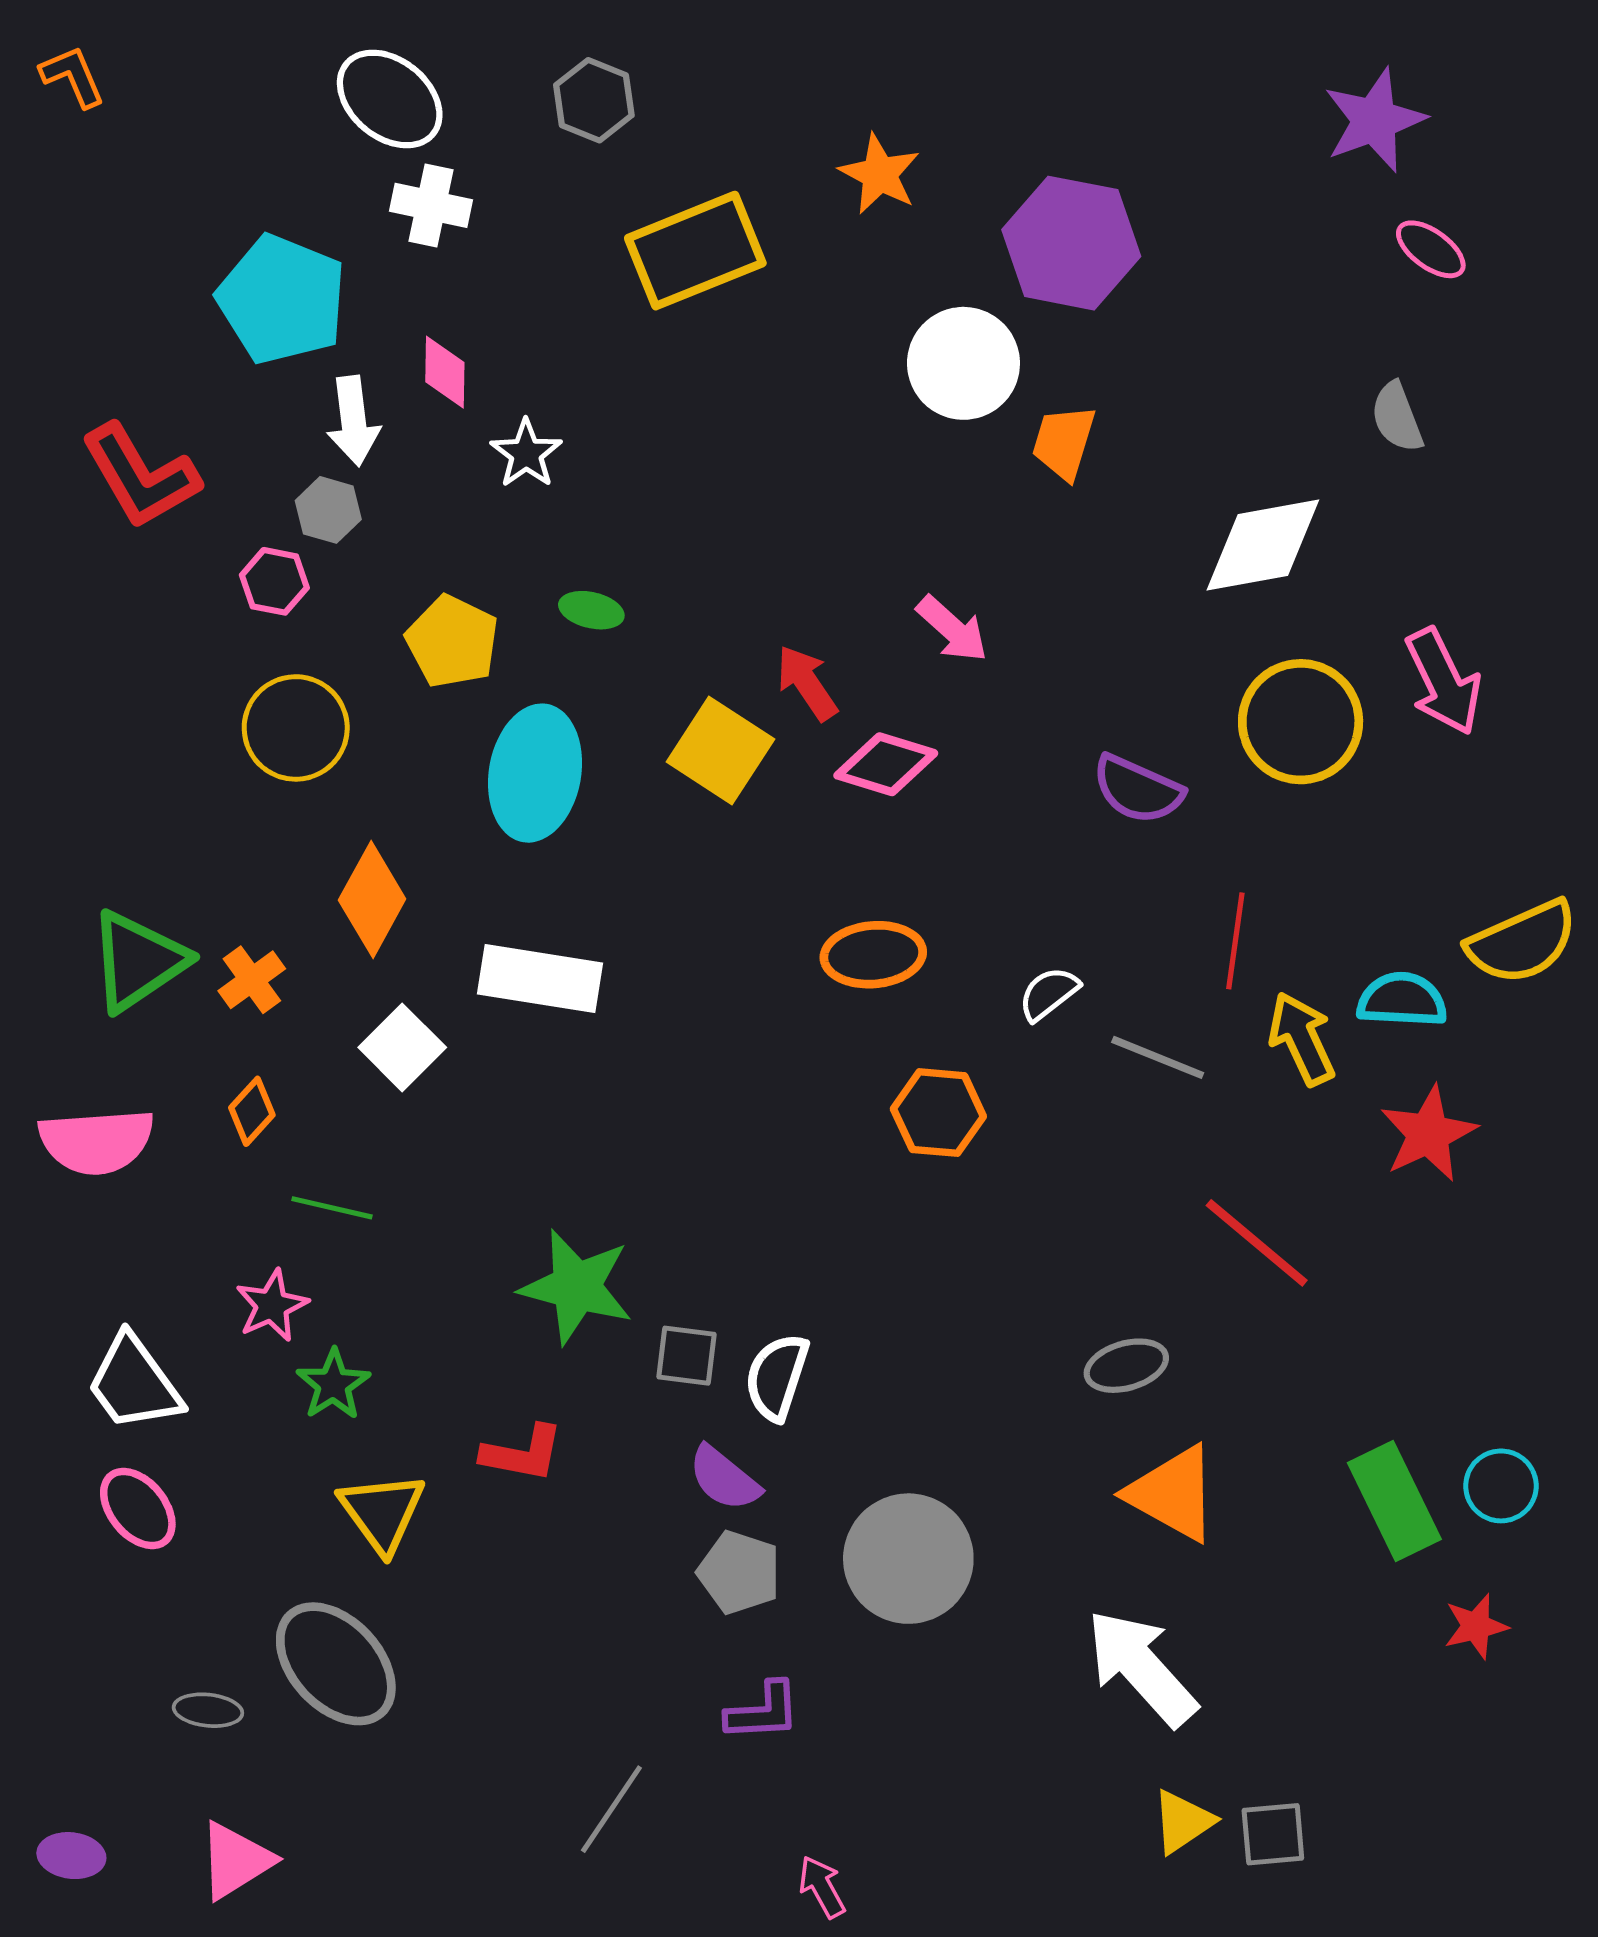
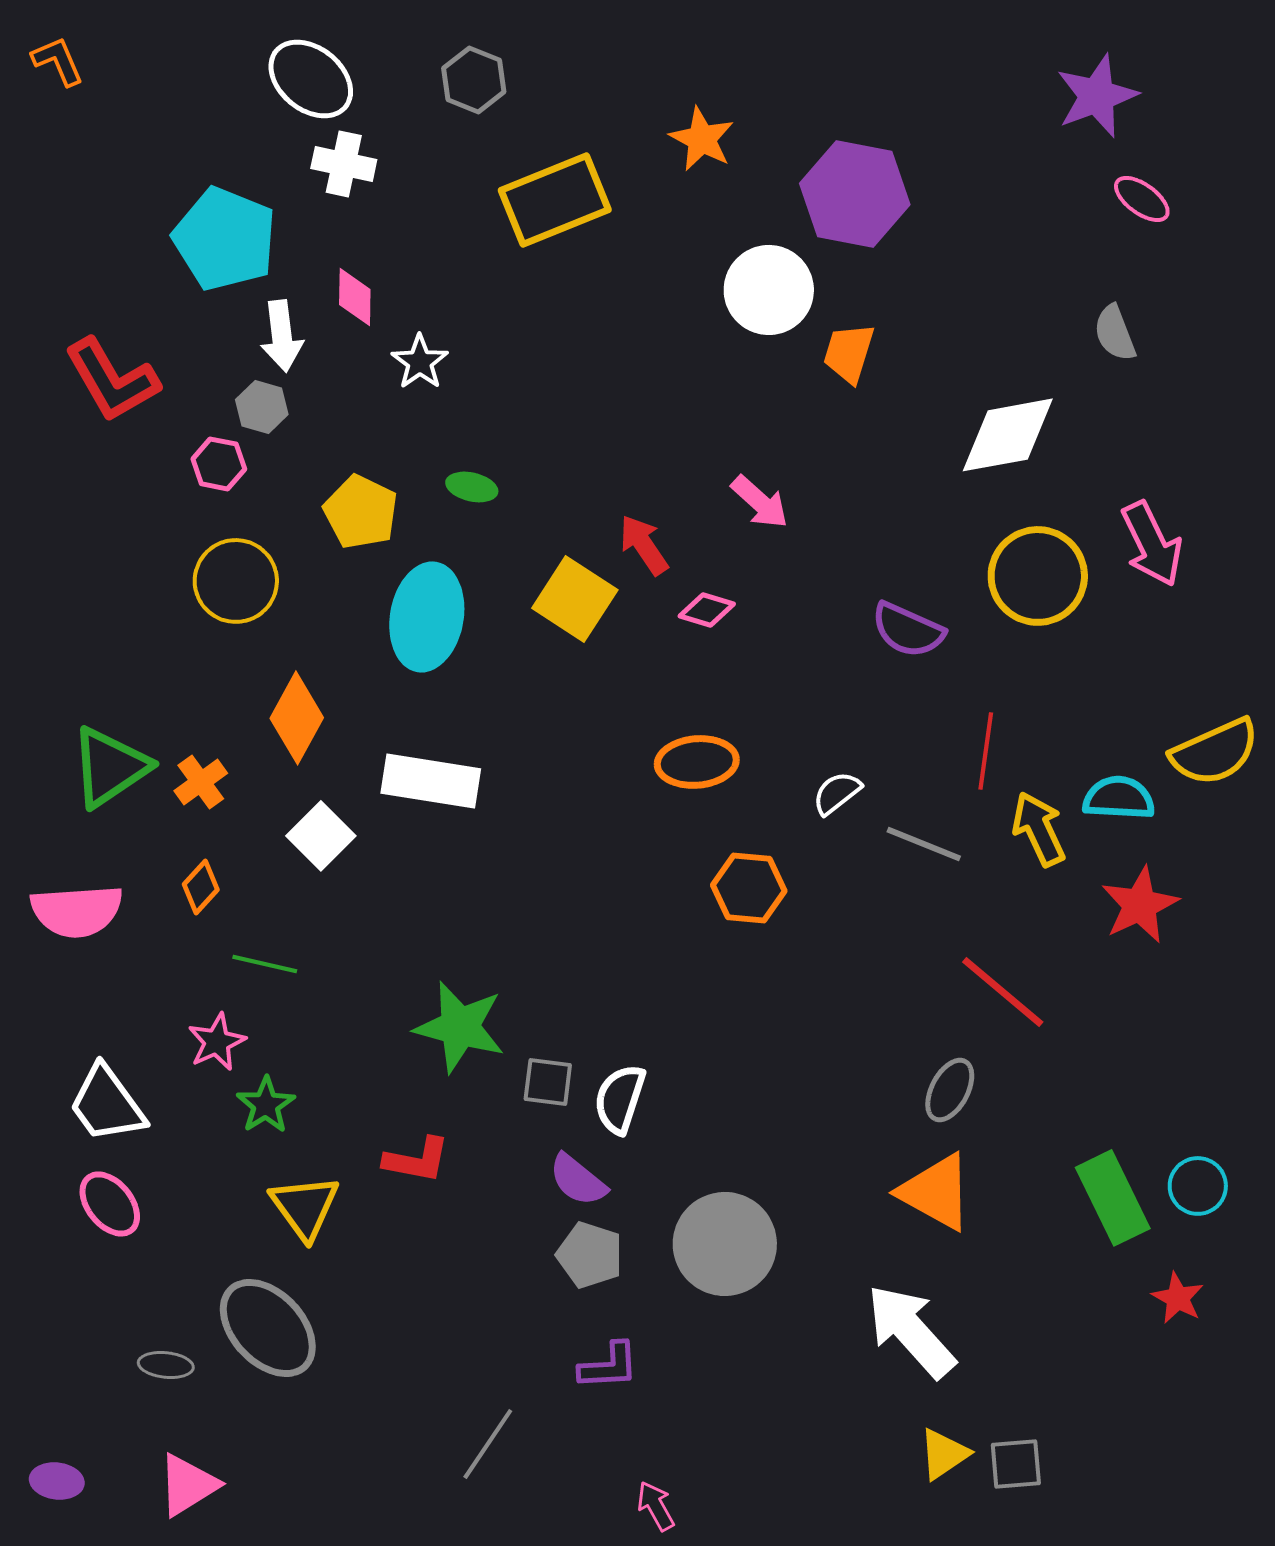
pink diamond: (886, 764) -> (707, 610), size x0.7
gray ellipse: (1126, 1366) -> (950, 1090), moved, turned -46
red star: (1476, 1626) -> (1178, 1298), turned -30

